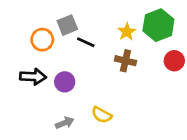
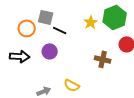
gray square: (67, 25) -> (46, 17), turned 35
brown cross: (125, 61) -> (103, 59), moved
purple circle: (65, 82) -> (50, 51), moved

